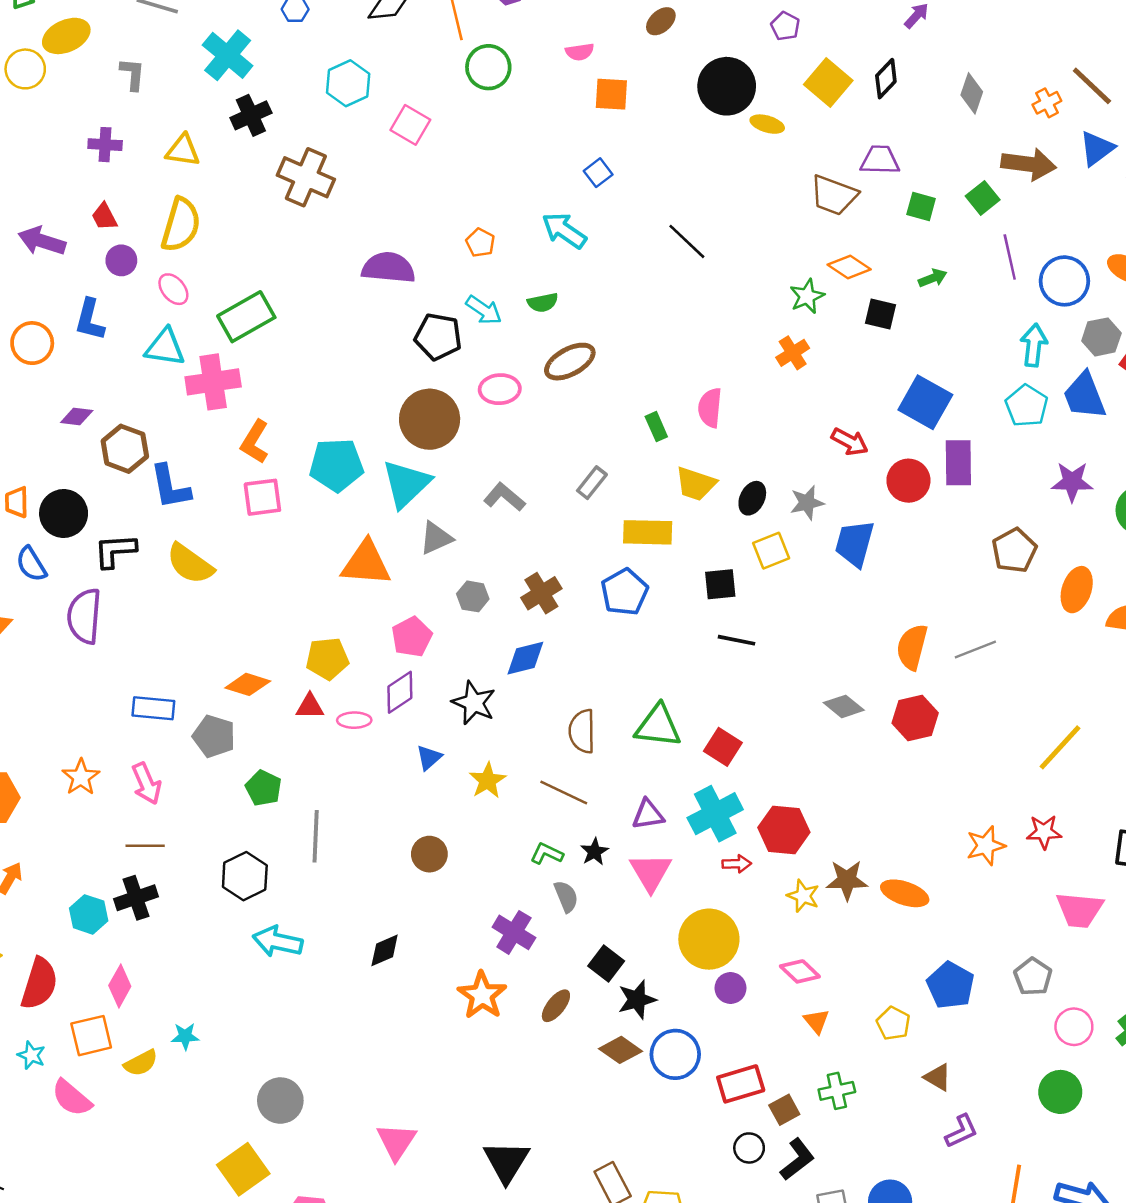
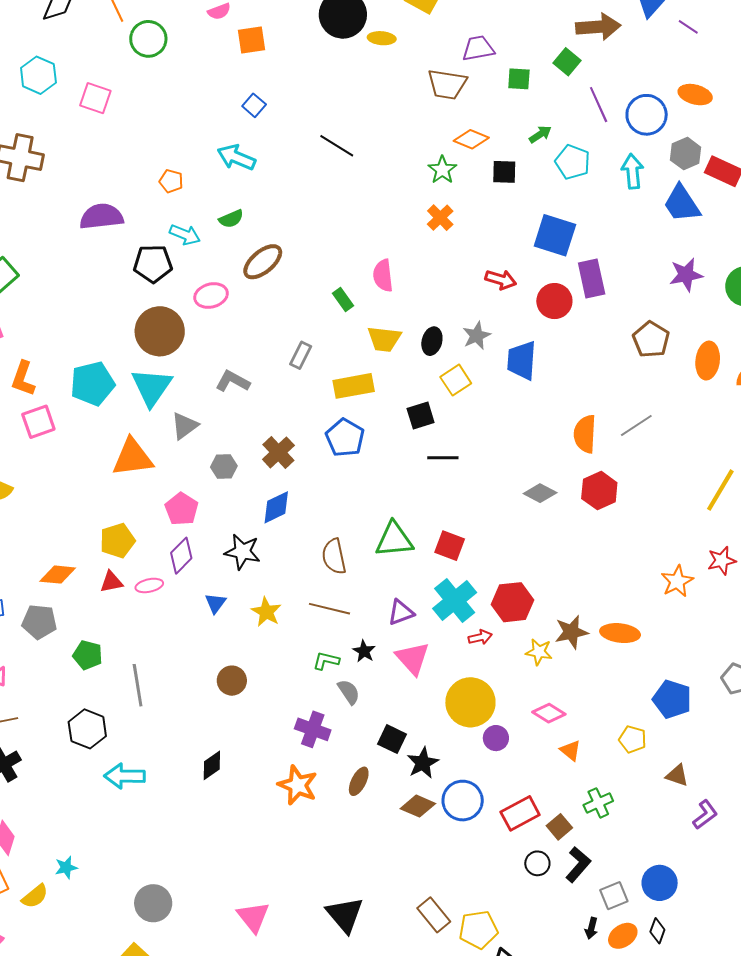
cyan pentagon: (1027, 406) -> (573, 162), moved

